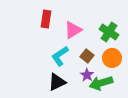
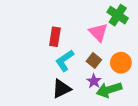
red rectangle: (46, 19) -> (55, 37), moved
pink triangle: (73, 30) -> (98, 32), moved, turned -42
green cross: (109, 32) -> (118, 15), moved

